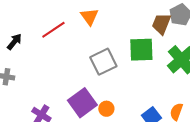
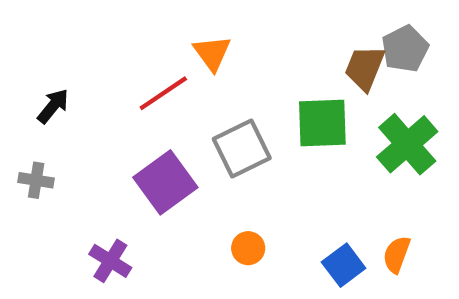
red line: (53, 30) -> (163, 93), moved
purple square: (82, 103) -> (165, 182), moved

